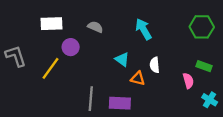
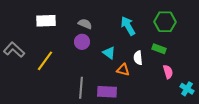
green hexagon: (202, 27) -> (165, 22), moved
purple circle: (71, 47) -> (82, 42), moved
gray L-shape: (16, 56) -> (14, 50), turned -30
green rectangle: (204, 66) -> (159, 49), moved

